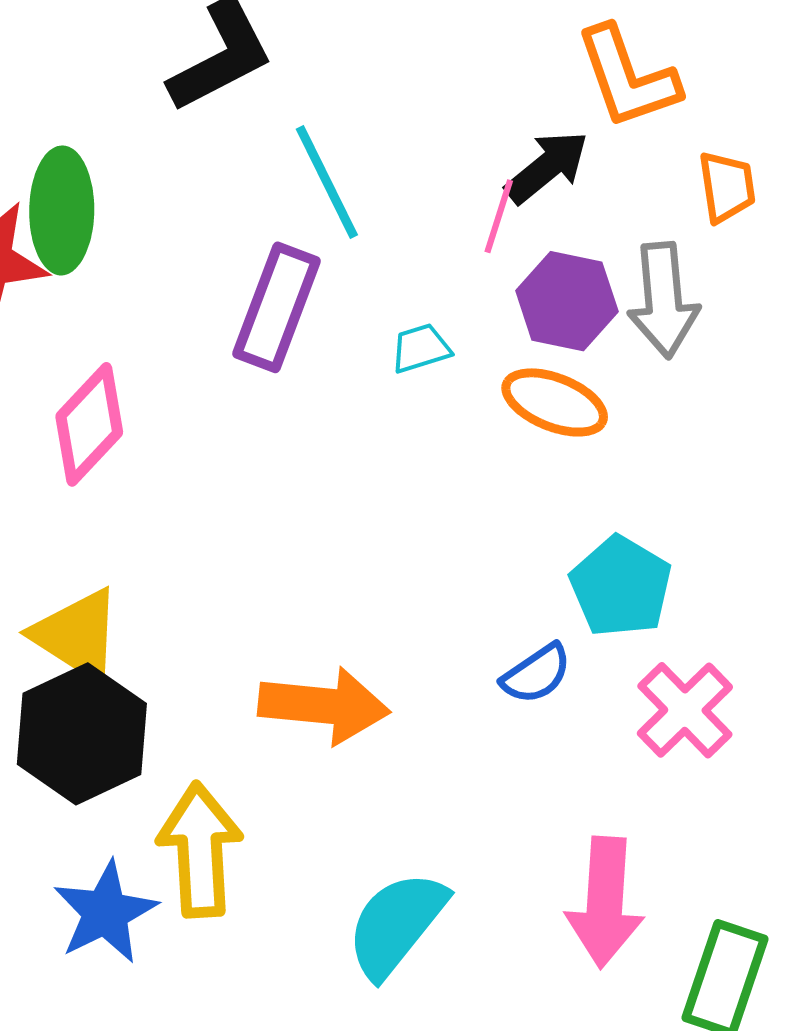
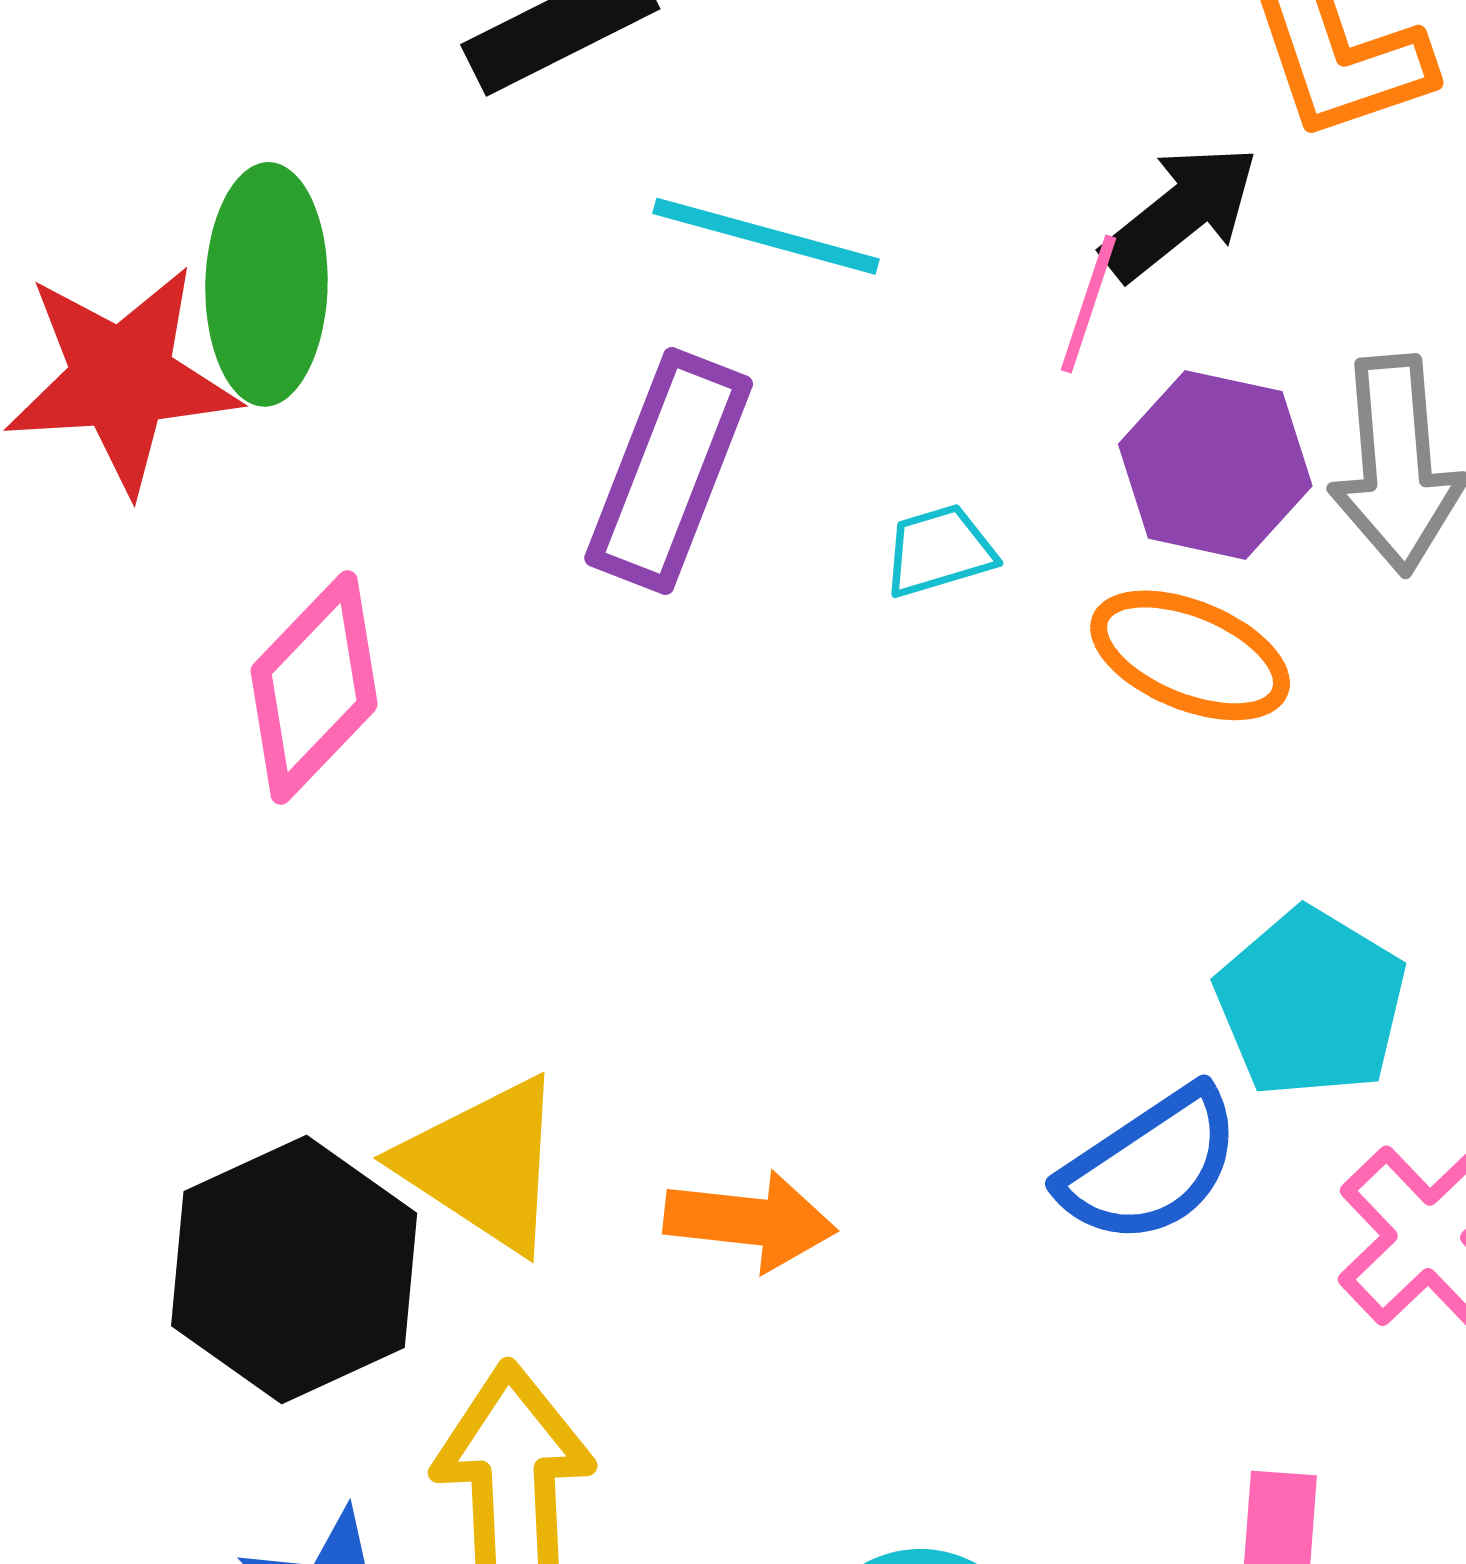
cyan line: (327, 182) -> (766, 236), turned -49
yellow triangle: (77, 635) -> (483, 1164), moved
blue semicircle: (536, 674) -> (1150, 1166), size x1.4
orange arrow: (324, 706) -> (750, 1221), size x0.7

